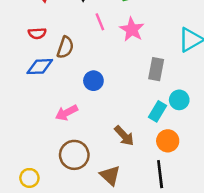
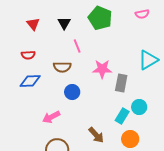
pink star: (132, 29) -> (102, 69), moved, turned -30
brown semicircle: (65, 47) -> (62, 67), moved, turned 72

